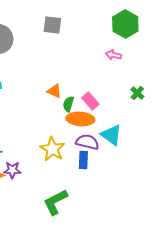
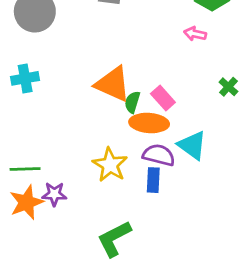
orange triangle: (54, 91) -> (113, 84), size x1.8

